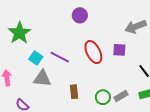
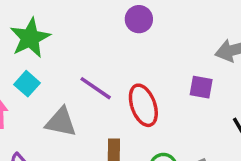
red ellipse: (93, 52) -> (143, 105), moved
cyan square: (36, 58) -> (27, 84), moved

